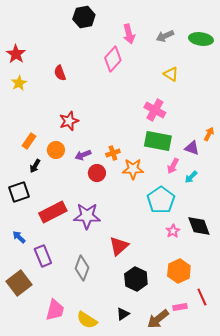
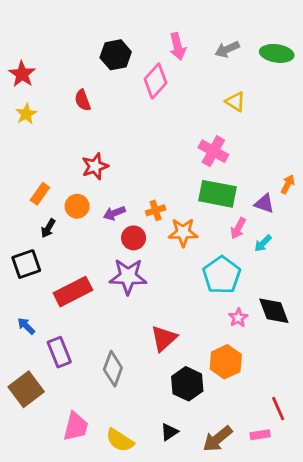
black hexagon: (84, 17) -> (116, 55), moved
purple star: (87, 216) -> (128, 276), moved
orange hexagon: (179, 271) -> (226, 362), moved
pink rectangle: (180, 307) -> (260, 435), moved

